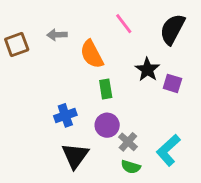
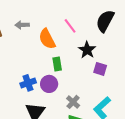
pink line: (124, 24) -> (70, 26), moved
purple square: (172, 83) -> (100, 69), moved
purple circle: (107, 125) -> (49, 84), moved

